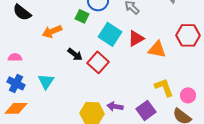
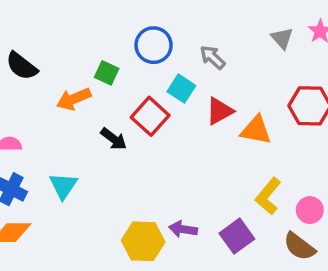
green square: (82, 16) -> (107, 73), moved
cyan square: (110, 34) -> (181, 89), moved, size x0.7
red square: (98, 62) -> (150, 116), moved
yellow L-shape: (164, 87) -> (268, 196), turned -120

